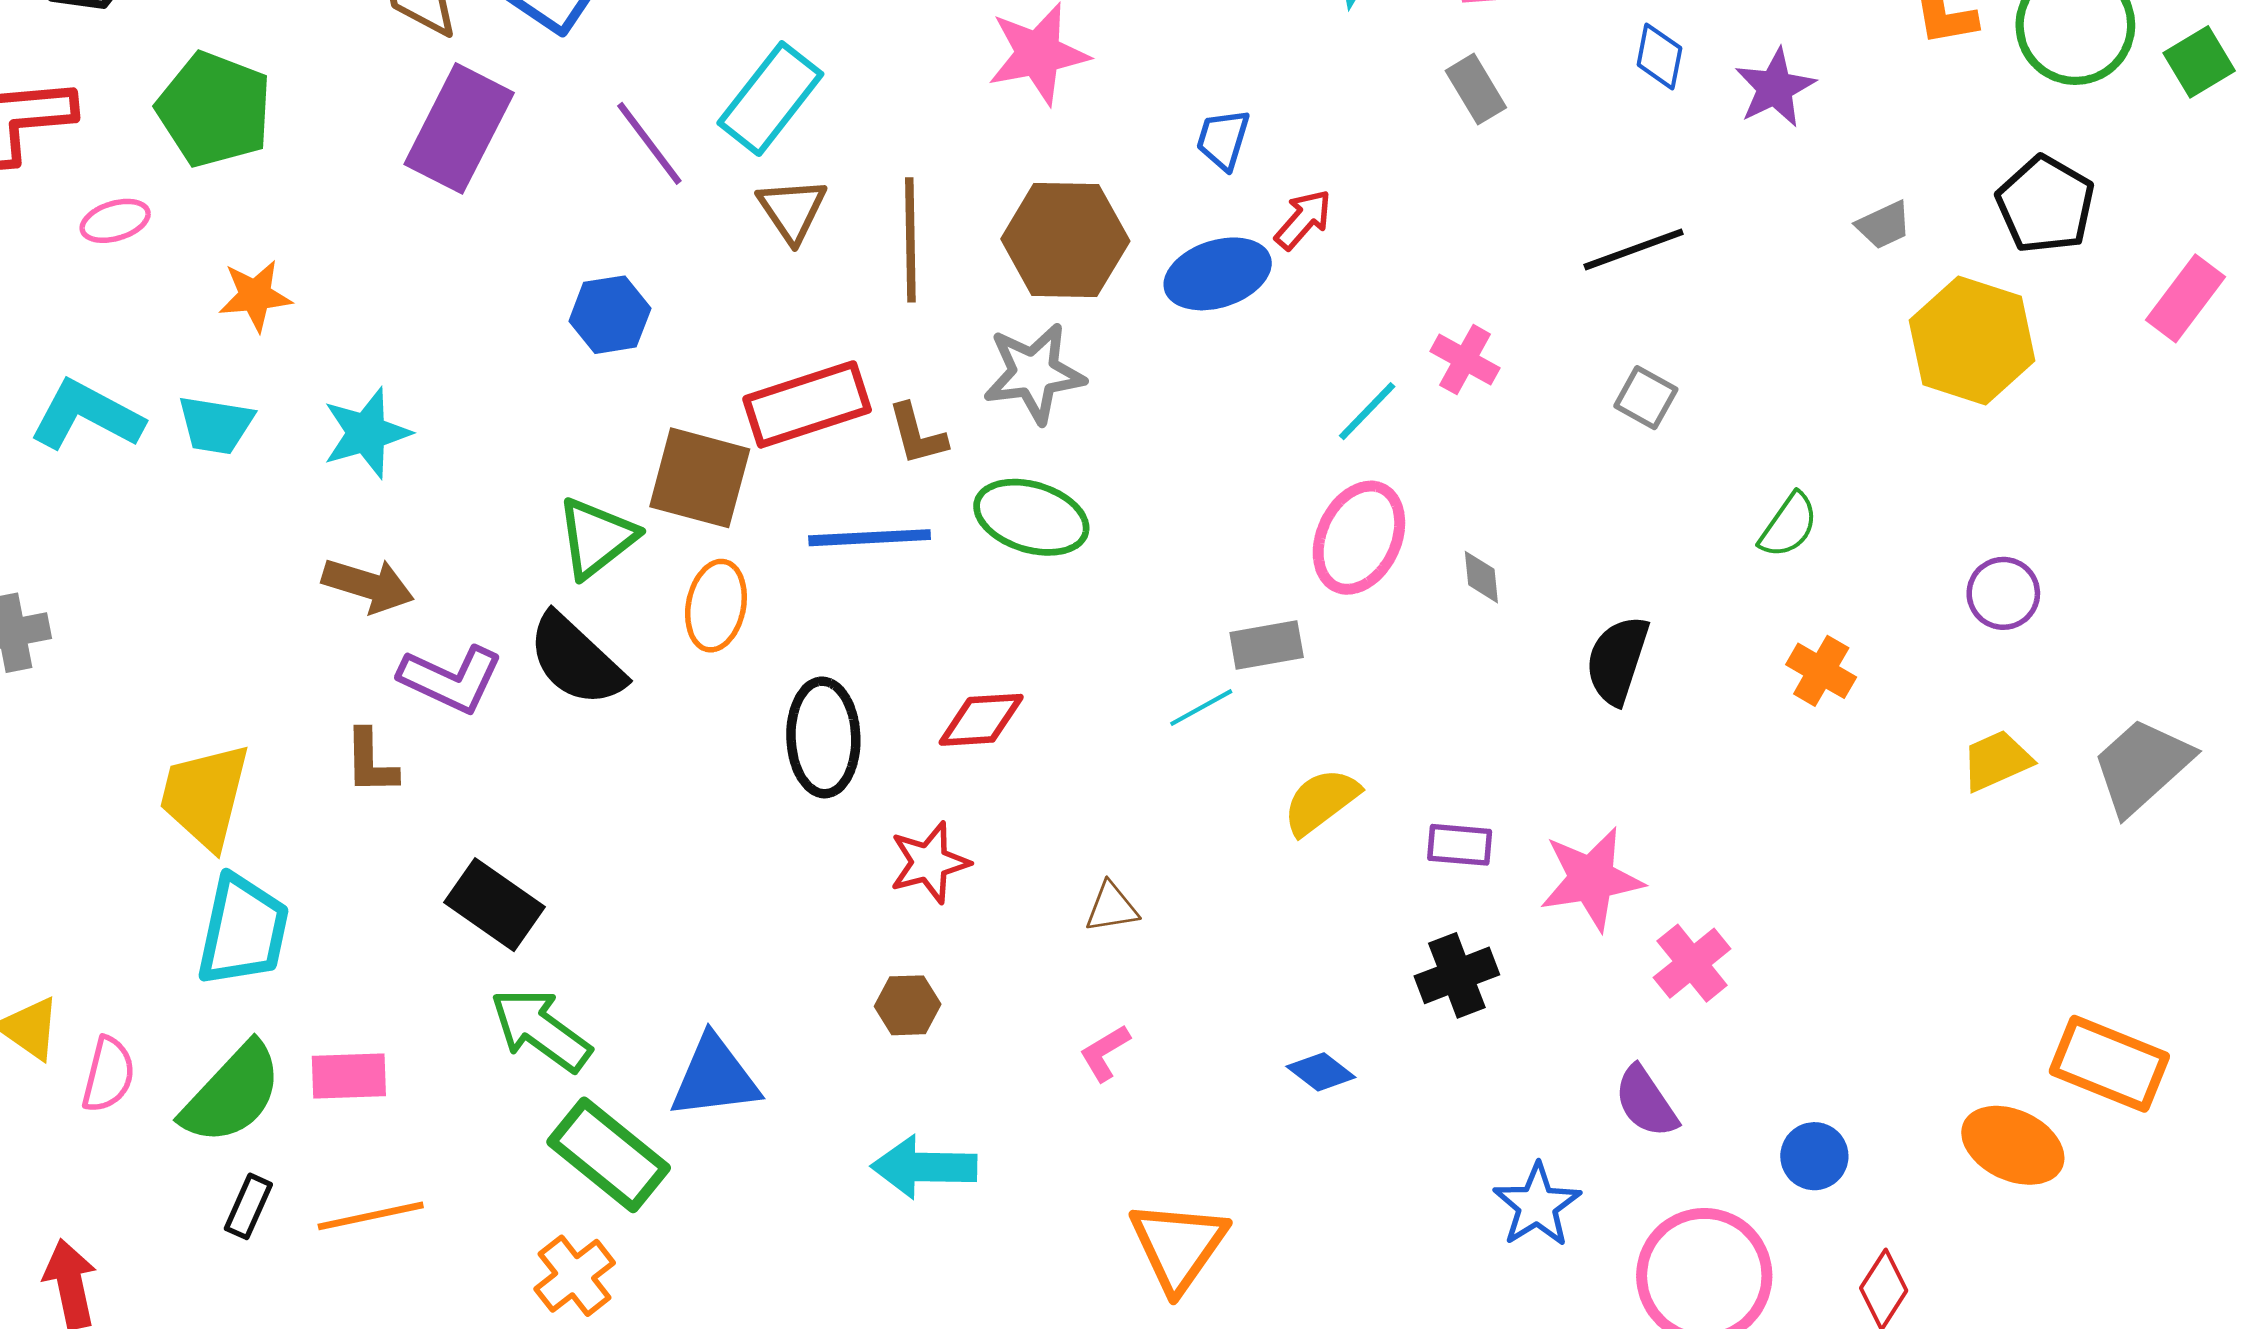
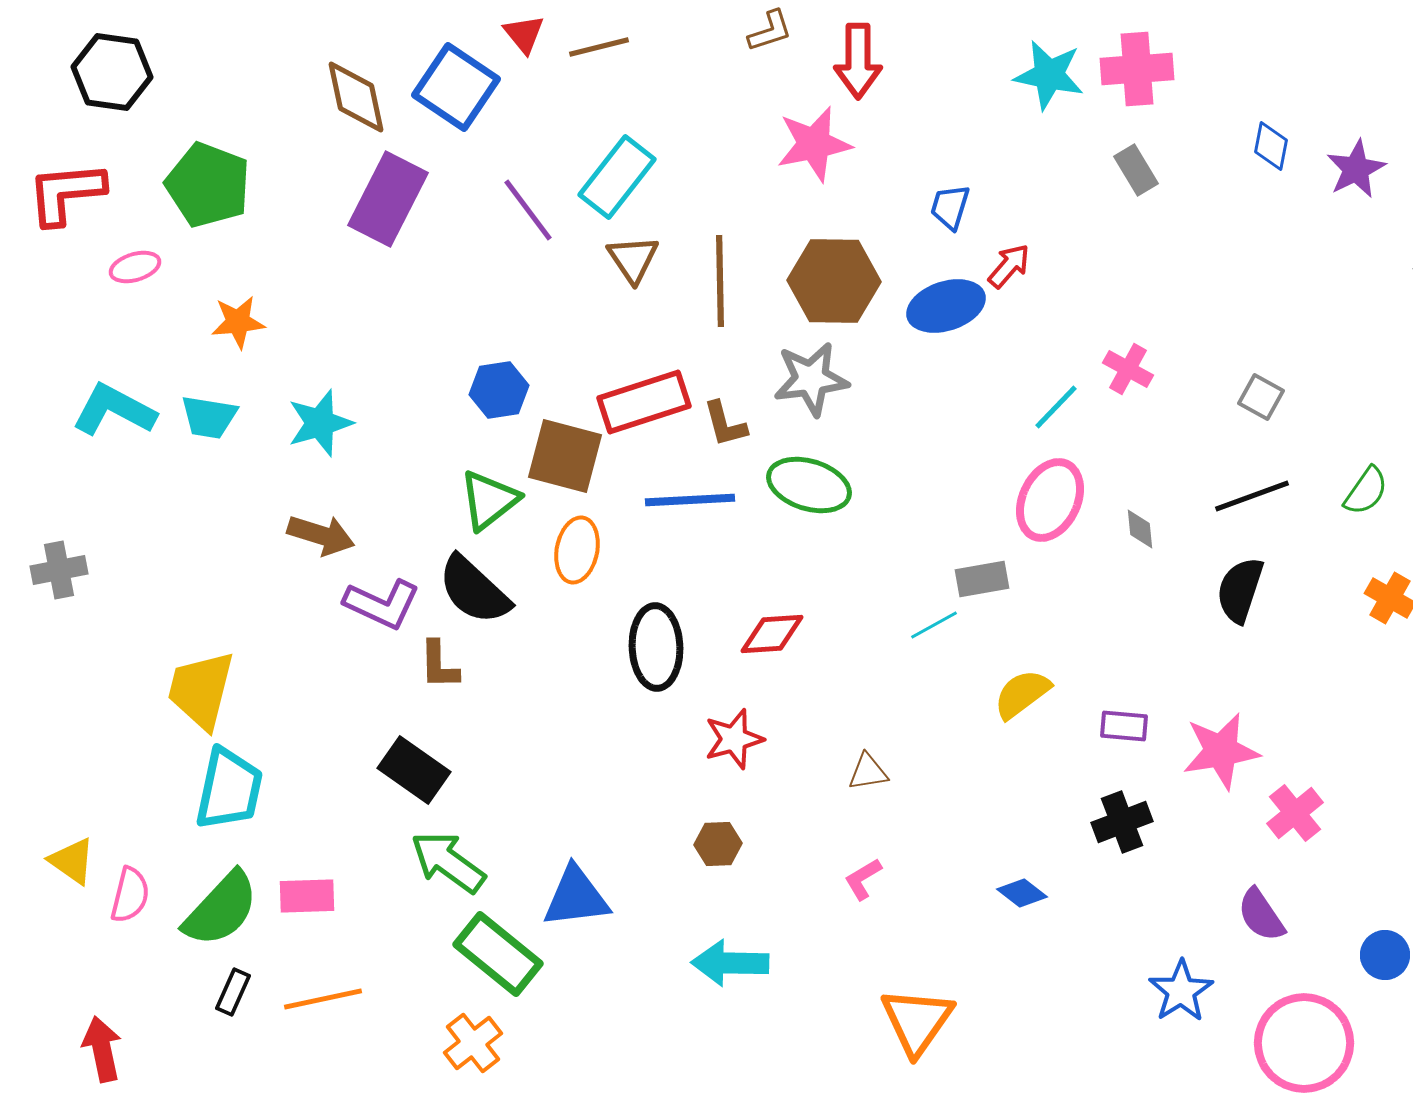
black line: (1634, 249) -> (1252, 496), moved
blue hexagon: (610, 315) -> (499, 390), moved
brown L-shape: (371, 762) -> (439, 665), moved

